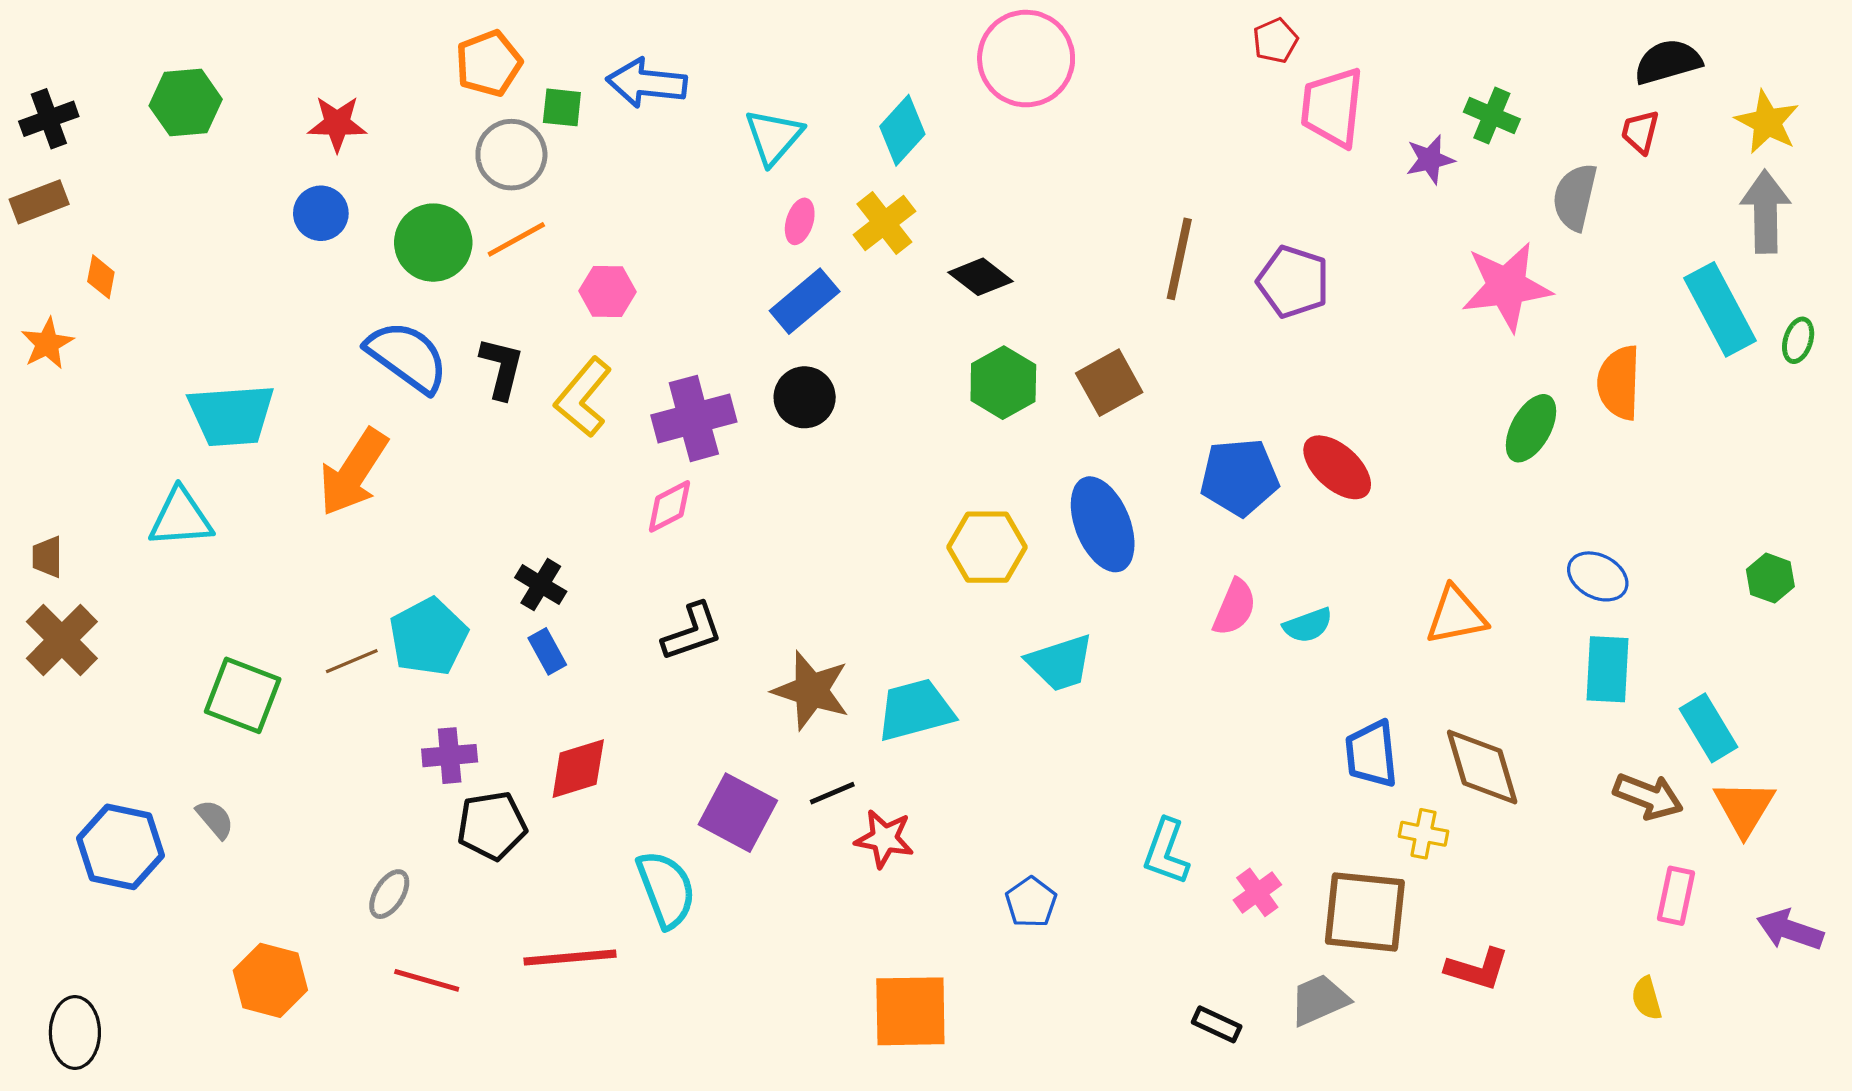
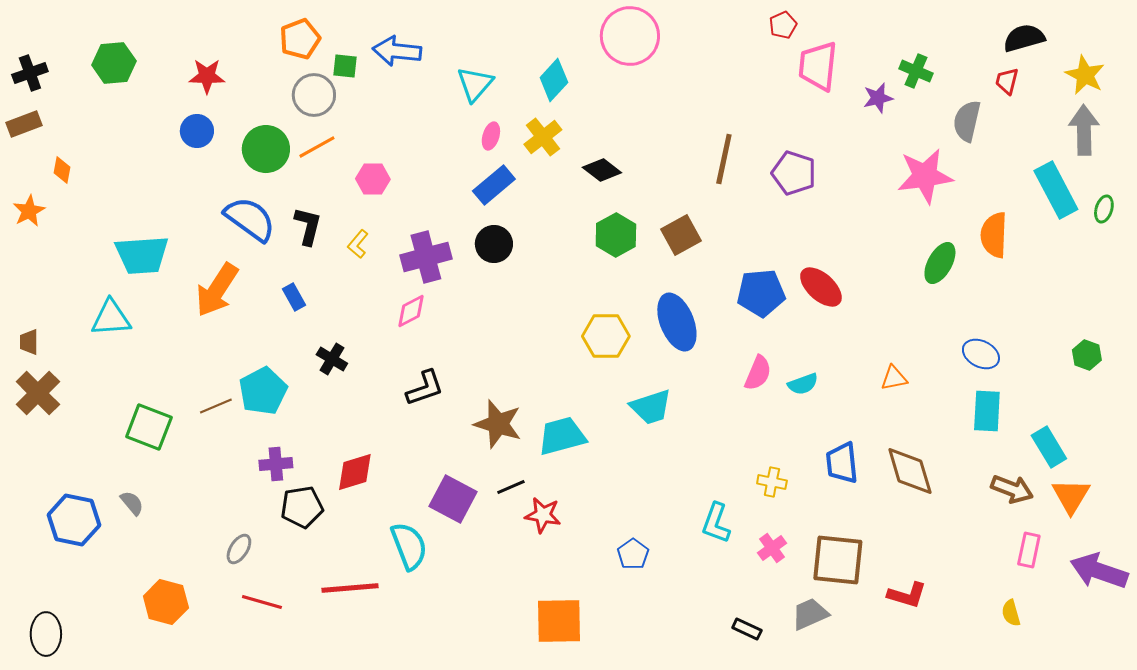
yellow L-shape: (583, 397) -> (358, 244), size x0.6
orange triangle: (1456, 616) -> (894, 378), size x0.7
blue rectangle: (547, 651) -> (294, 297), moved
yellow cross: (1423, 834) -> (772, 482), moved
purple arrow: (1790, 930) -> (1099, 571), size x1.4

